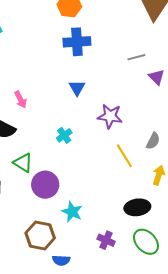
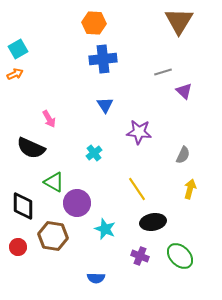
yellow line: (124, 156) -> (137, 189), moved
black ellipse: (137, 207) -> (153, 222), moved
brown hexagon: (40, 235) -> (53, 236), moved

